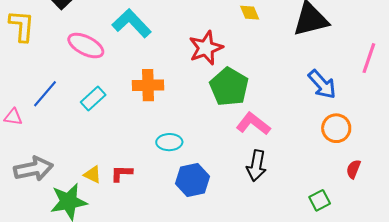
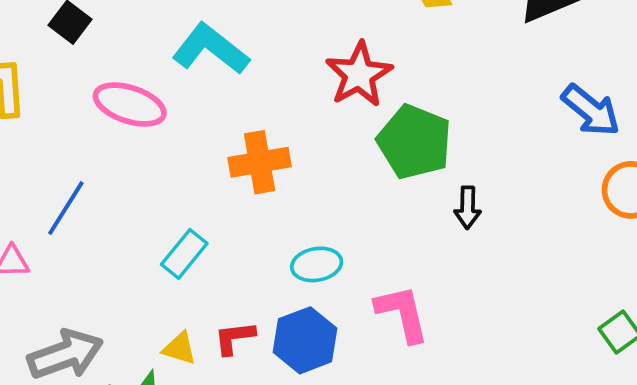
cyan rectangle: (93, 99) -> (184, 254), moved
pink L-shape: (253, 124) -> (402, 313), moved, turned 48
black arrow: (256, 166) -> (468, 208), moved, size x0.7
blue hexagon: (193, 180) -> (305, 340), moved

